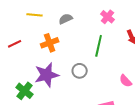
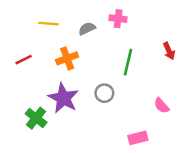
pink cross: (108, 17) -> (118, 19), moved, turned -32
purple star: (47, 75) -> (63, 98), turned -30

